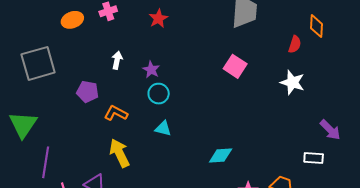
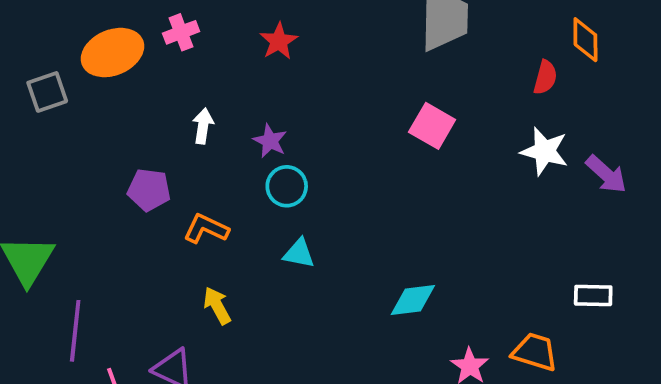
orange ellipse: (72, 20) -> (112, 53), size x1.4
gray square: (38, 63) -> (47, 92), moved, size x0.6
purple arrow: (330, 130) -> (606, 174), moved
yellow arrow: (119, 153) -> (217, 306), size x0.7

